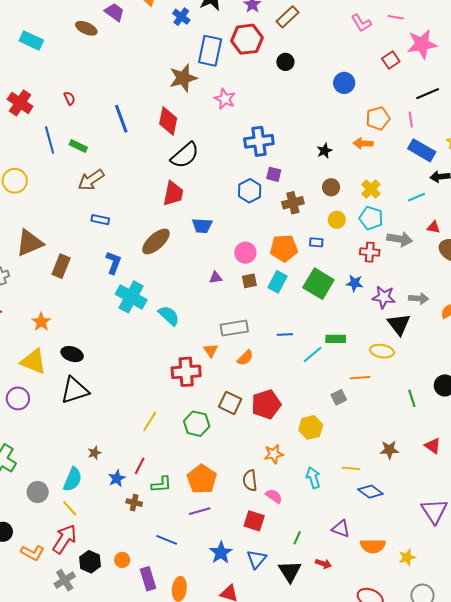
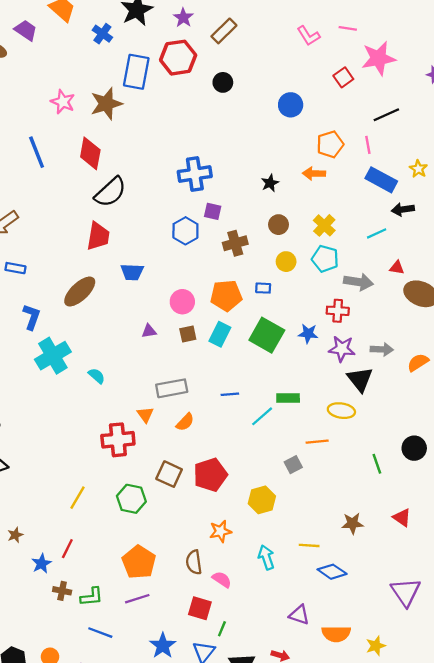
pink star: (225, 99) -> (63, 102), moved
red cross: (370, 252) -> (338, 311), moved
cyan cross: (131, 297) -> (53, 356), turned 32
cyan semicircle: (169, 316) -> (97, 376), size x0.7
green L-shape: (161, 484) -> (92, 597), moved
green line: (297, 538) -> (222, 629), moved

